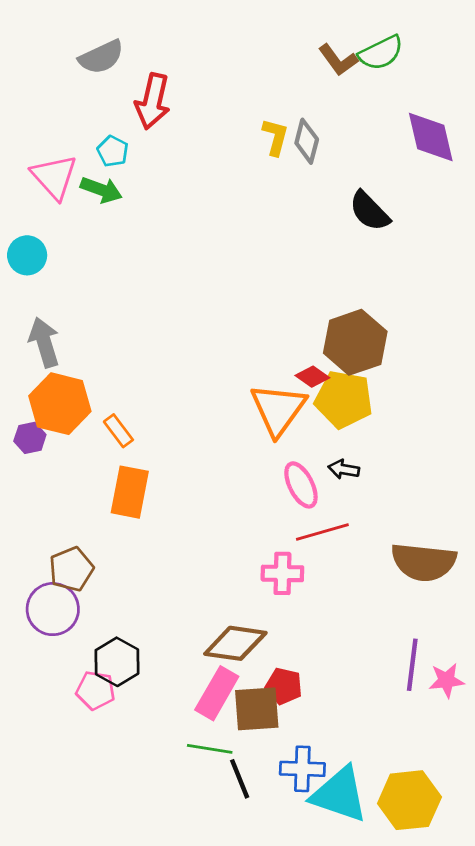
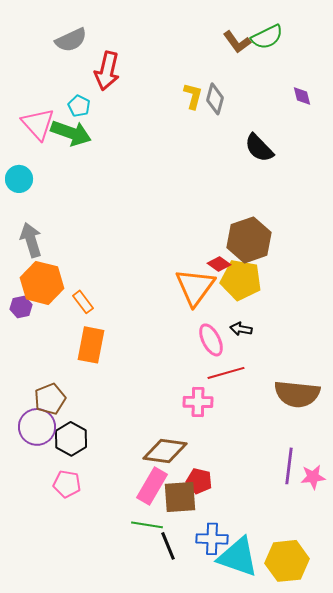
purple diamond: (431, 137) -> (302, 96), size x0.5
green arrow: (101, 190) -> (71, 133), size x1.4
black hexagon: (117, 662) -> (71, 439), moved

